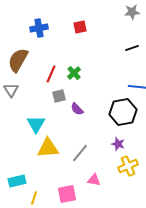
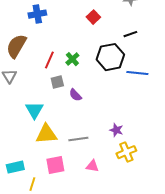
red square: (80, 27) -> (93, 17), moved, turned -32
black hexagon: (123, 112) -> (110, 57), moved
gray line: (80, 153) -> (78, 139), turned 42
pink square: (67, 194) -> (55, 165), moved

